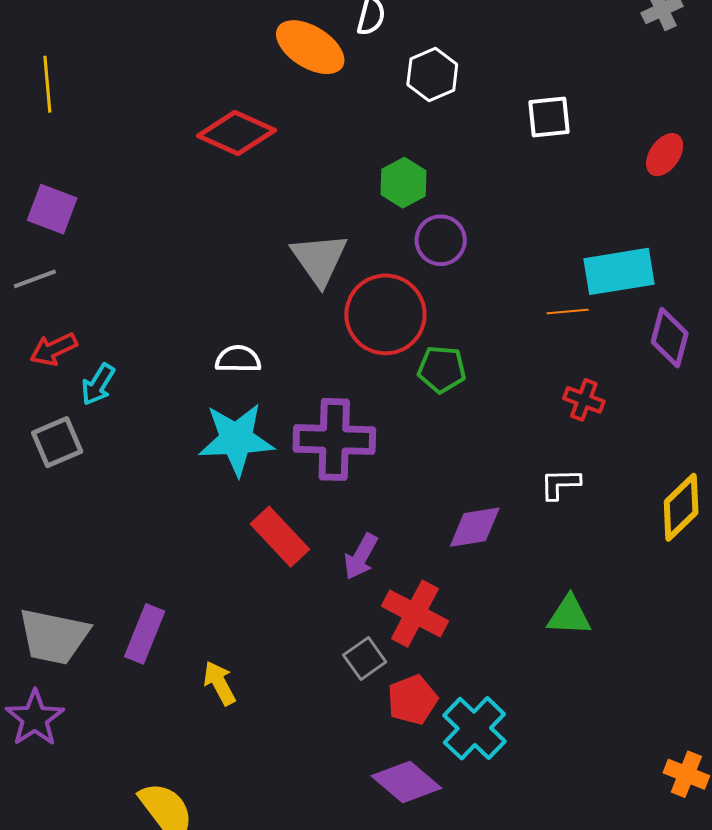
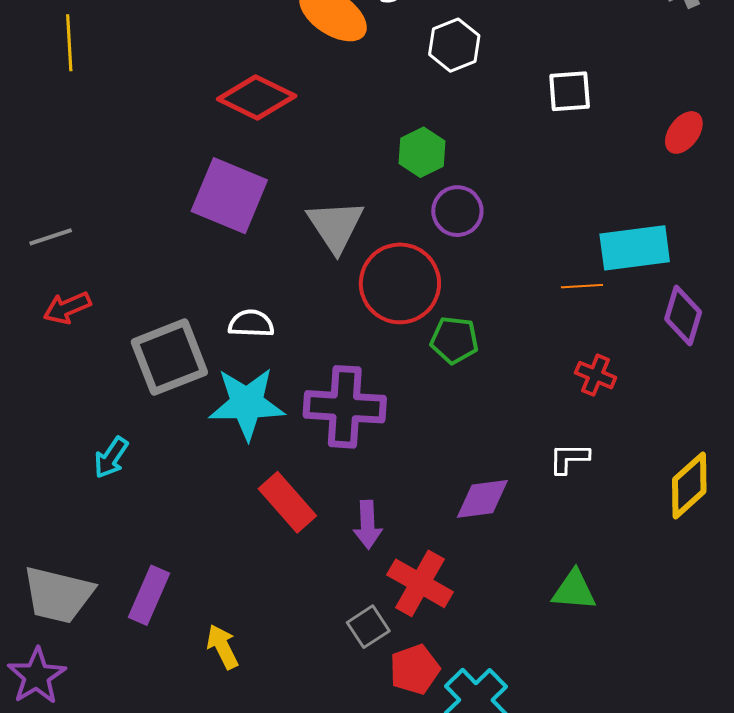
purple square: (52, 209) -> (229, 196), moved, size x1.5
cyan arrow: (98, 385) -> (111, 457), moved
gray square: (57, 442) -> (169, 357), moved, size x1.5
purple arrow: (361, 557) -> (368, 525), turned -33

